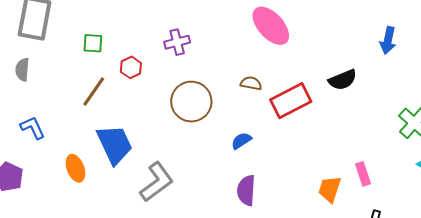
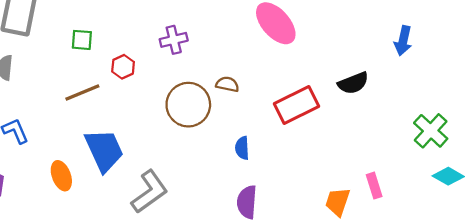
brown semicircle: (251, 83) -> (227, 84), moved
brown line: (94, 92) -> (82, 92), turned 32
blue semicircle: (241, 141) -> (242, 148), turned -60

